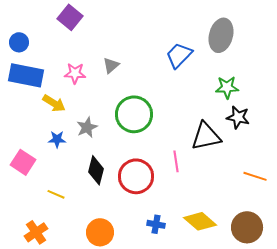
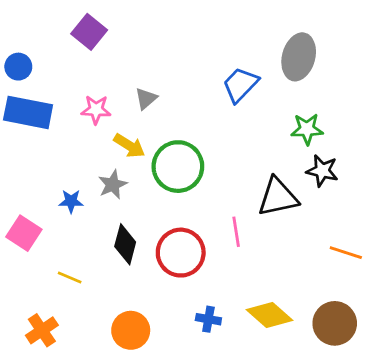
yellow arrow: (54, 103) -> (129, 146), moved

